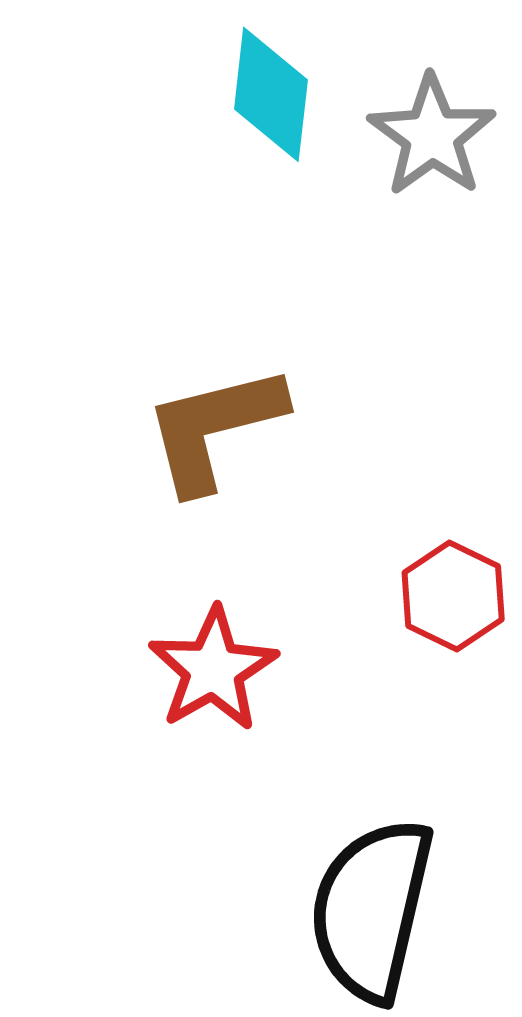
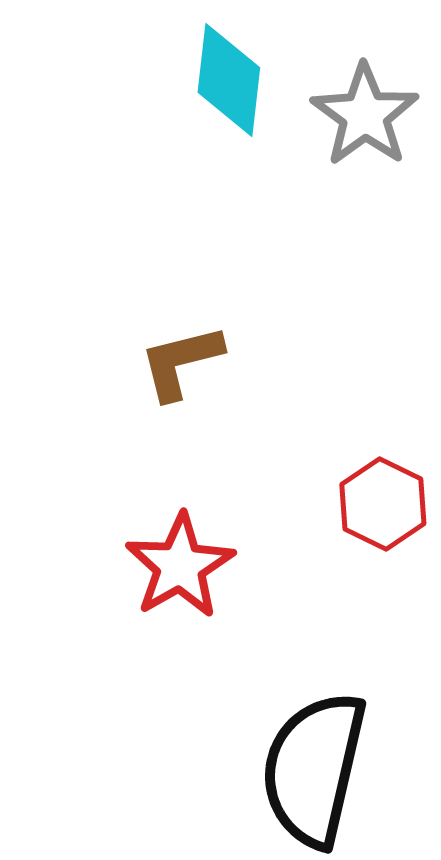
brown L-shape: (214, 428) -> (181, 362), size x0.7

